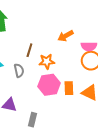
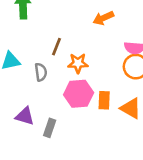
orange arrow: (66, 36) -> (103, 18), moved
gray rectangle: (33, 120) -> (50, 128), moved

